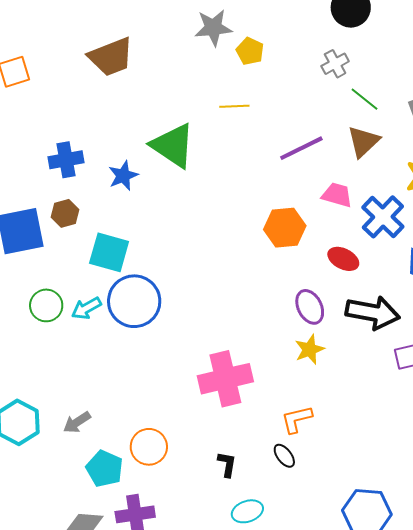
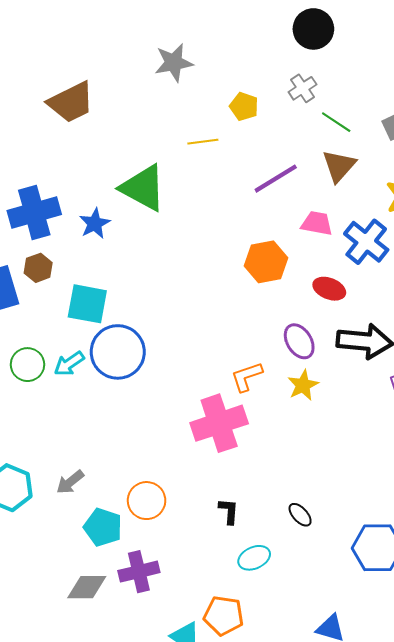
yellow pentagon: (250, 51) -> (244, 107), moved
blue cross: (66, 160) -> (34, 212), size x1.4
orange L-shape: (297, 419) -> (247, 377), moved
black ellipse: (284, 456) -> (300, 515), moved

